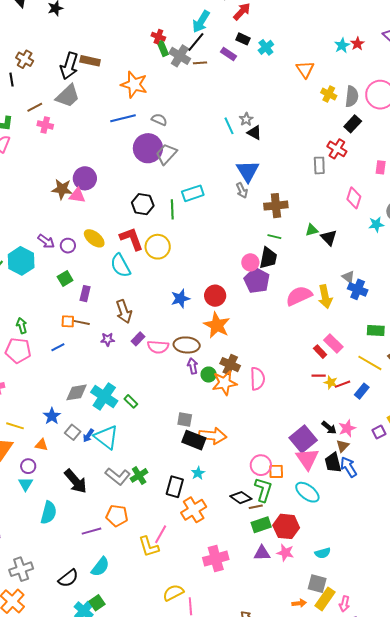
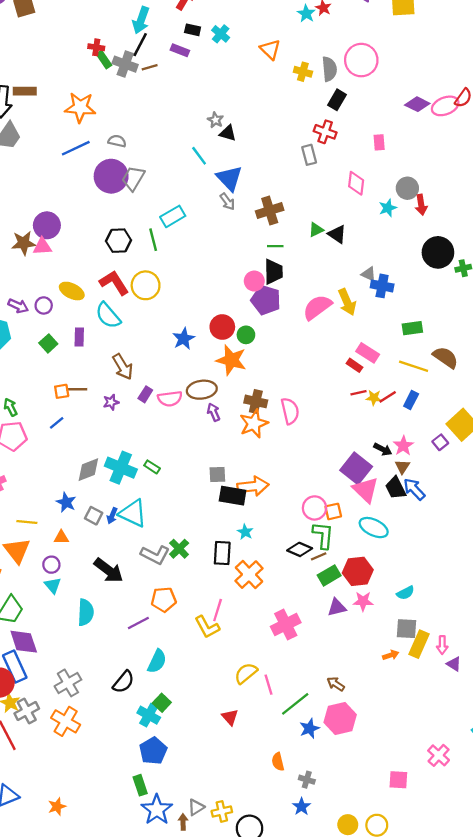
cyan line: (229, 126) -> (199, 156), moved
purple rectangle: (85, 294) -> (79, 337), moved
green circle: (209, 375) -> (246, 335), moved

